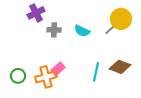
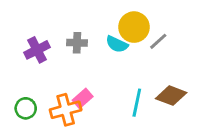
purple cross: (36, 13) -> (37, 50), moved
yellow circle: (121, 19) -> (134, 27), moved

